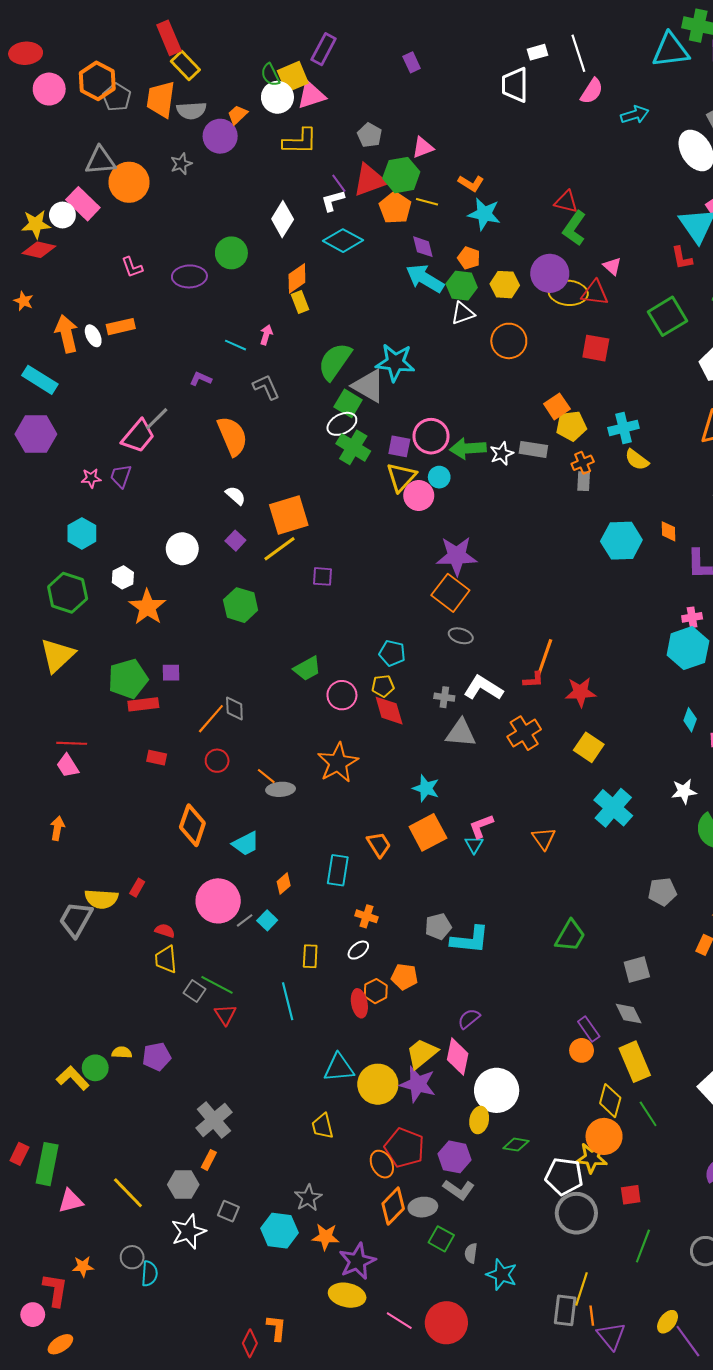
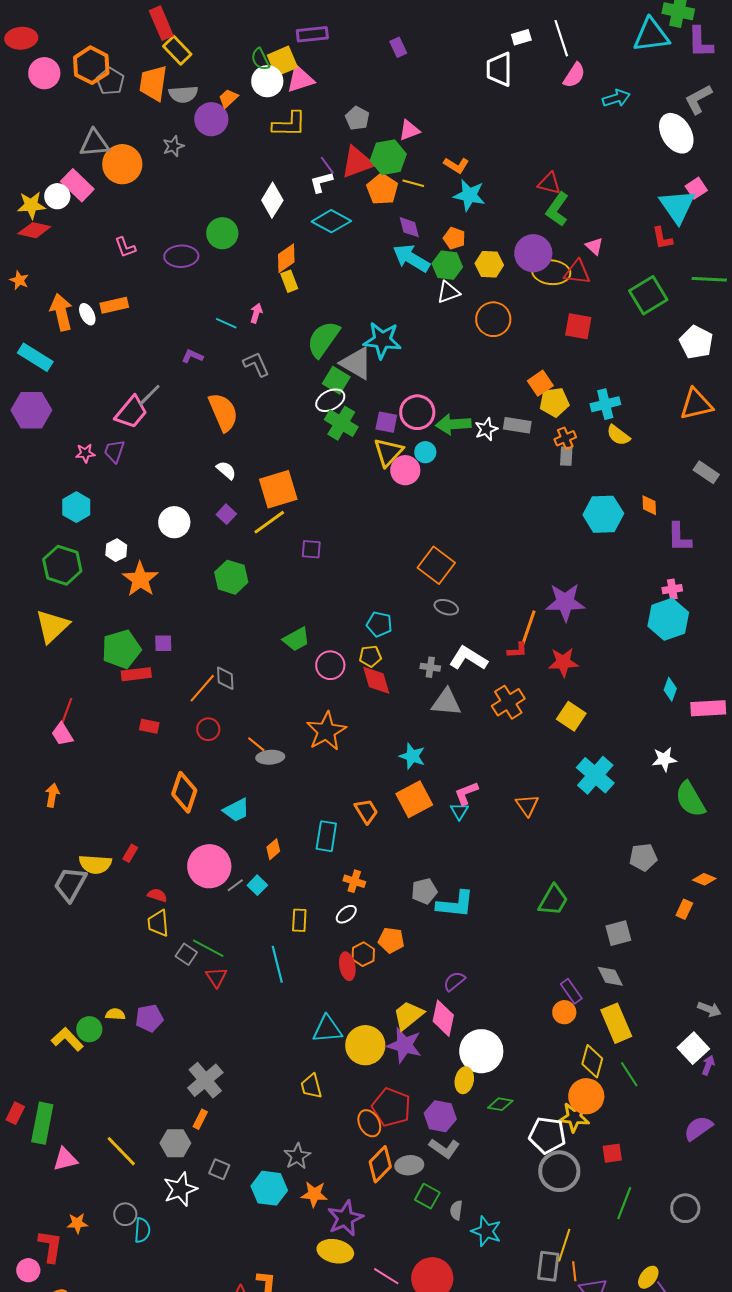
purple rectangle: (324, 49) -> (312, 34), turned 56
purple star: (457, 556) -> (565, 602), moved
red line: (72, 743) -> (66, 712), turned -72

